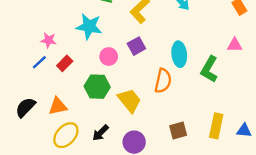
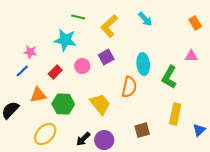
red rectangle: (65, 63) -> (55, 72), moved
green hexagon: (97, 87) -> (63, 104), moved
orange triangle: (58, 106) -> (38, 95), moved
yellow rectangle: (216, 126) -> (175, 114), moved
blue triangle: (244, 131) -> (199, 130), turned -48
black arrow: (101, 133) -> (83, 139), moved

